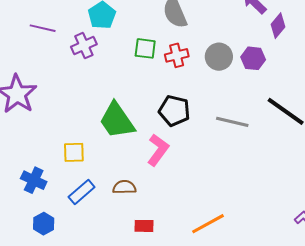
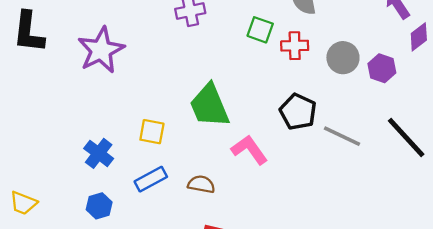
black pentagon: (174, 111) -> (298, 112), moved
pink L-shape: (158, 150) -> (249, 150), turned -84

